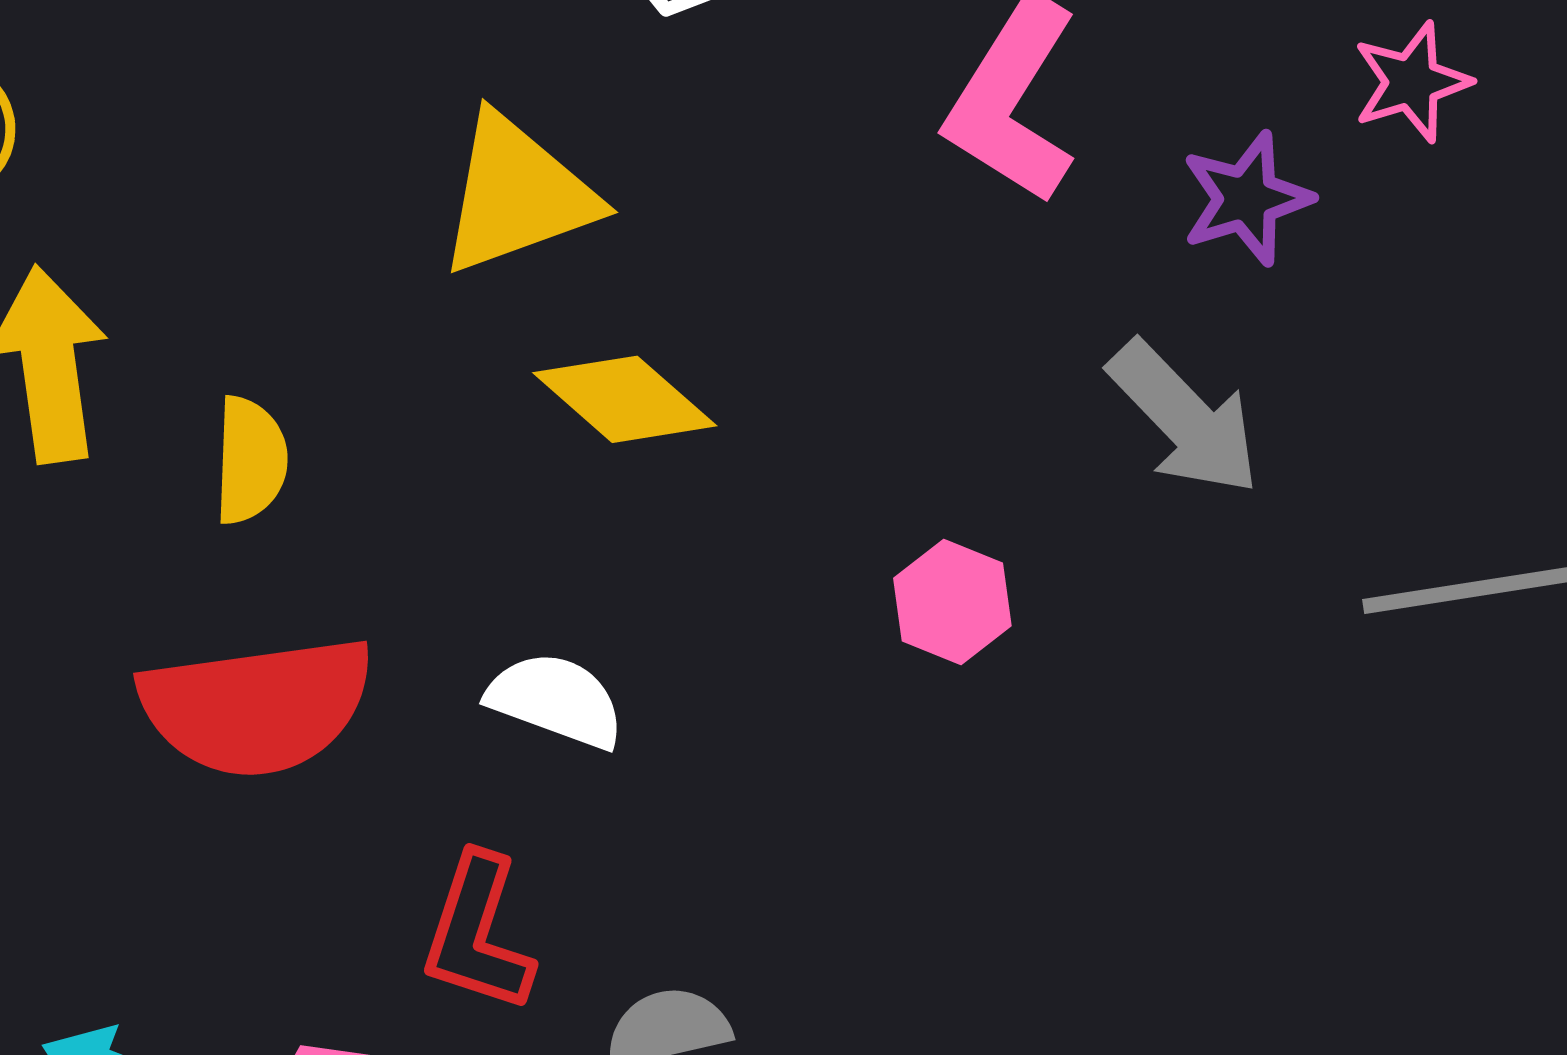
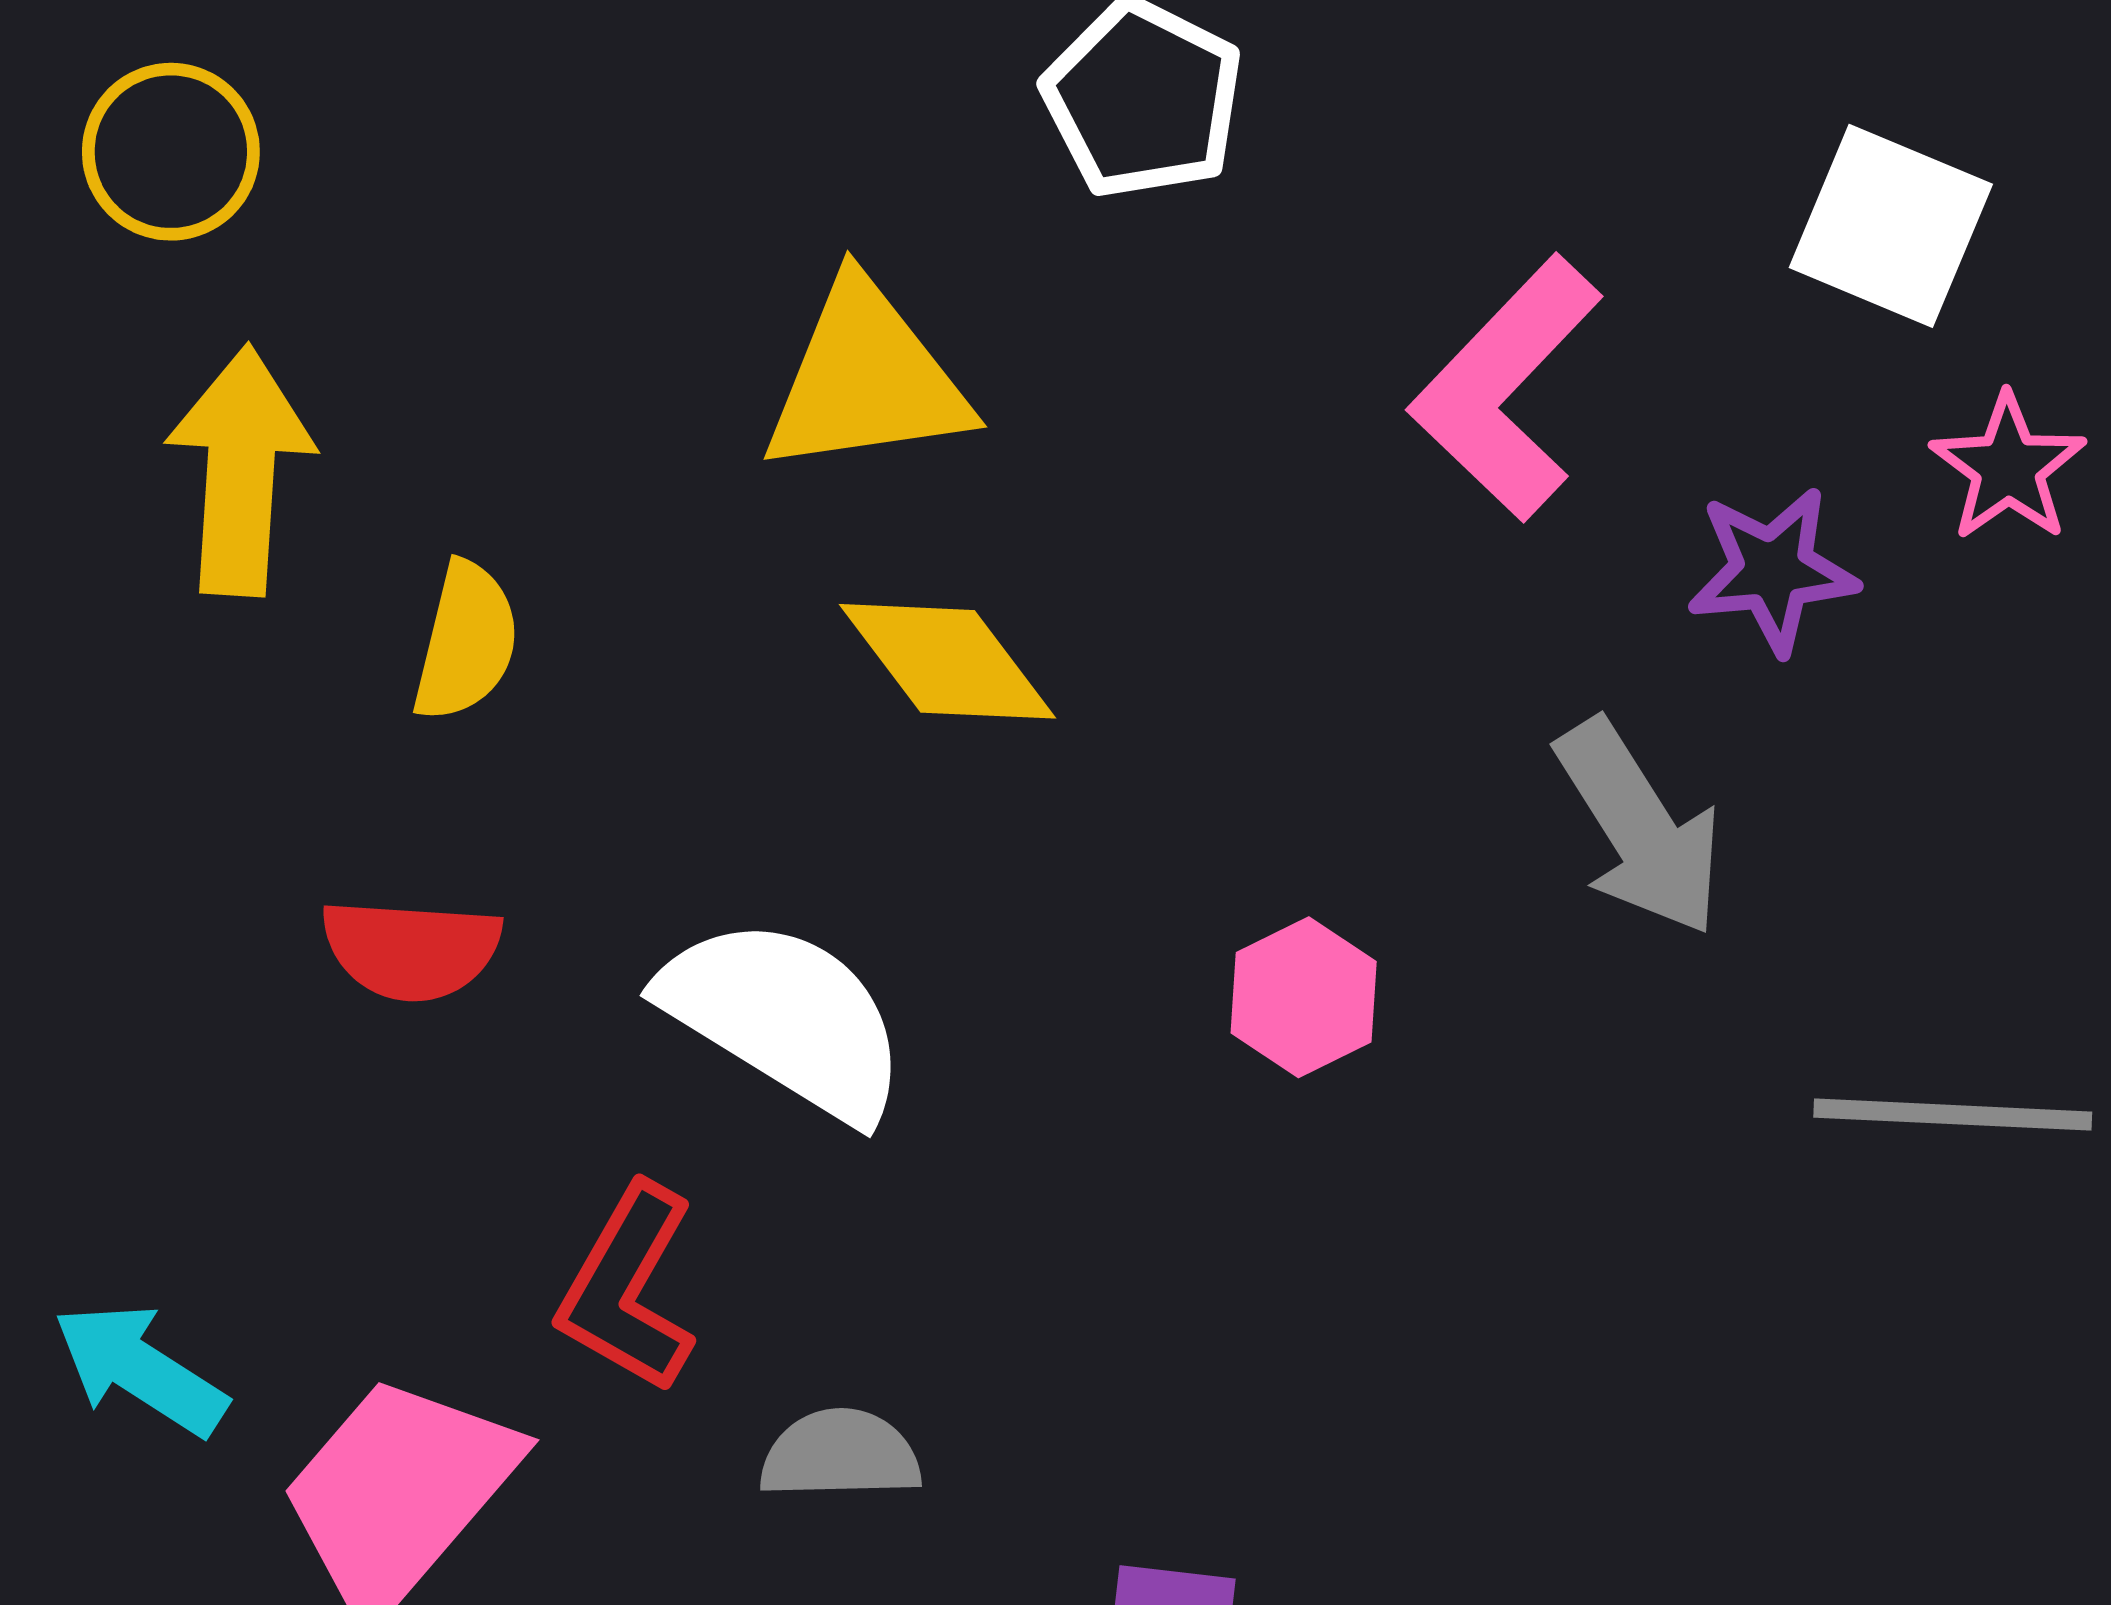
pink star: (1412, 82) -> (2008, 468), turned -30
white semicircle: (556, 700) -> (785, 1018), size x1.5
red semicircle: (257, 706) -> (411, 949), size x0.6

